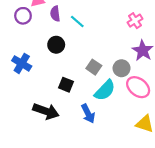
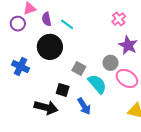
black circle: (56, 45) -> (50, 47), size x1.6
gray square: (94, 67) -> (79, 69), moved
black square: (66, 85) -> (63, 90), moved
cyan semicircle: (105, 90) -> (97, 84), turned -80

